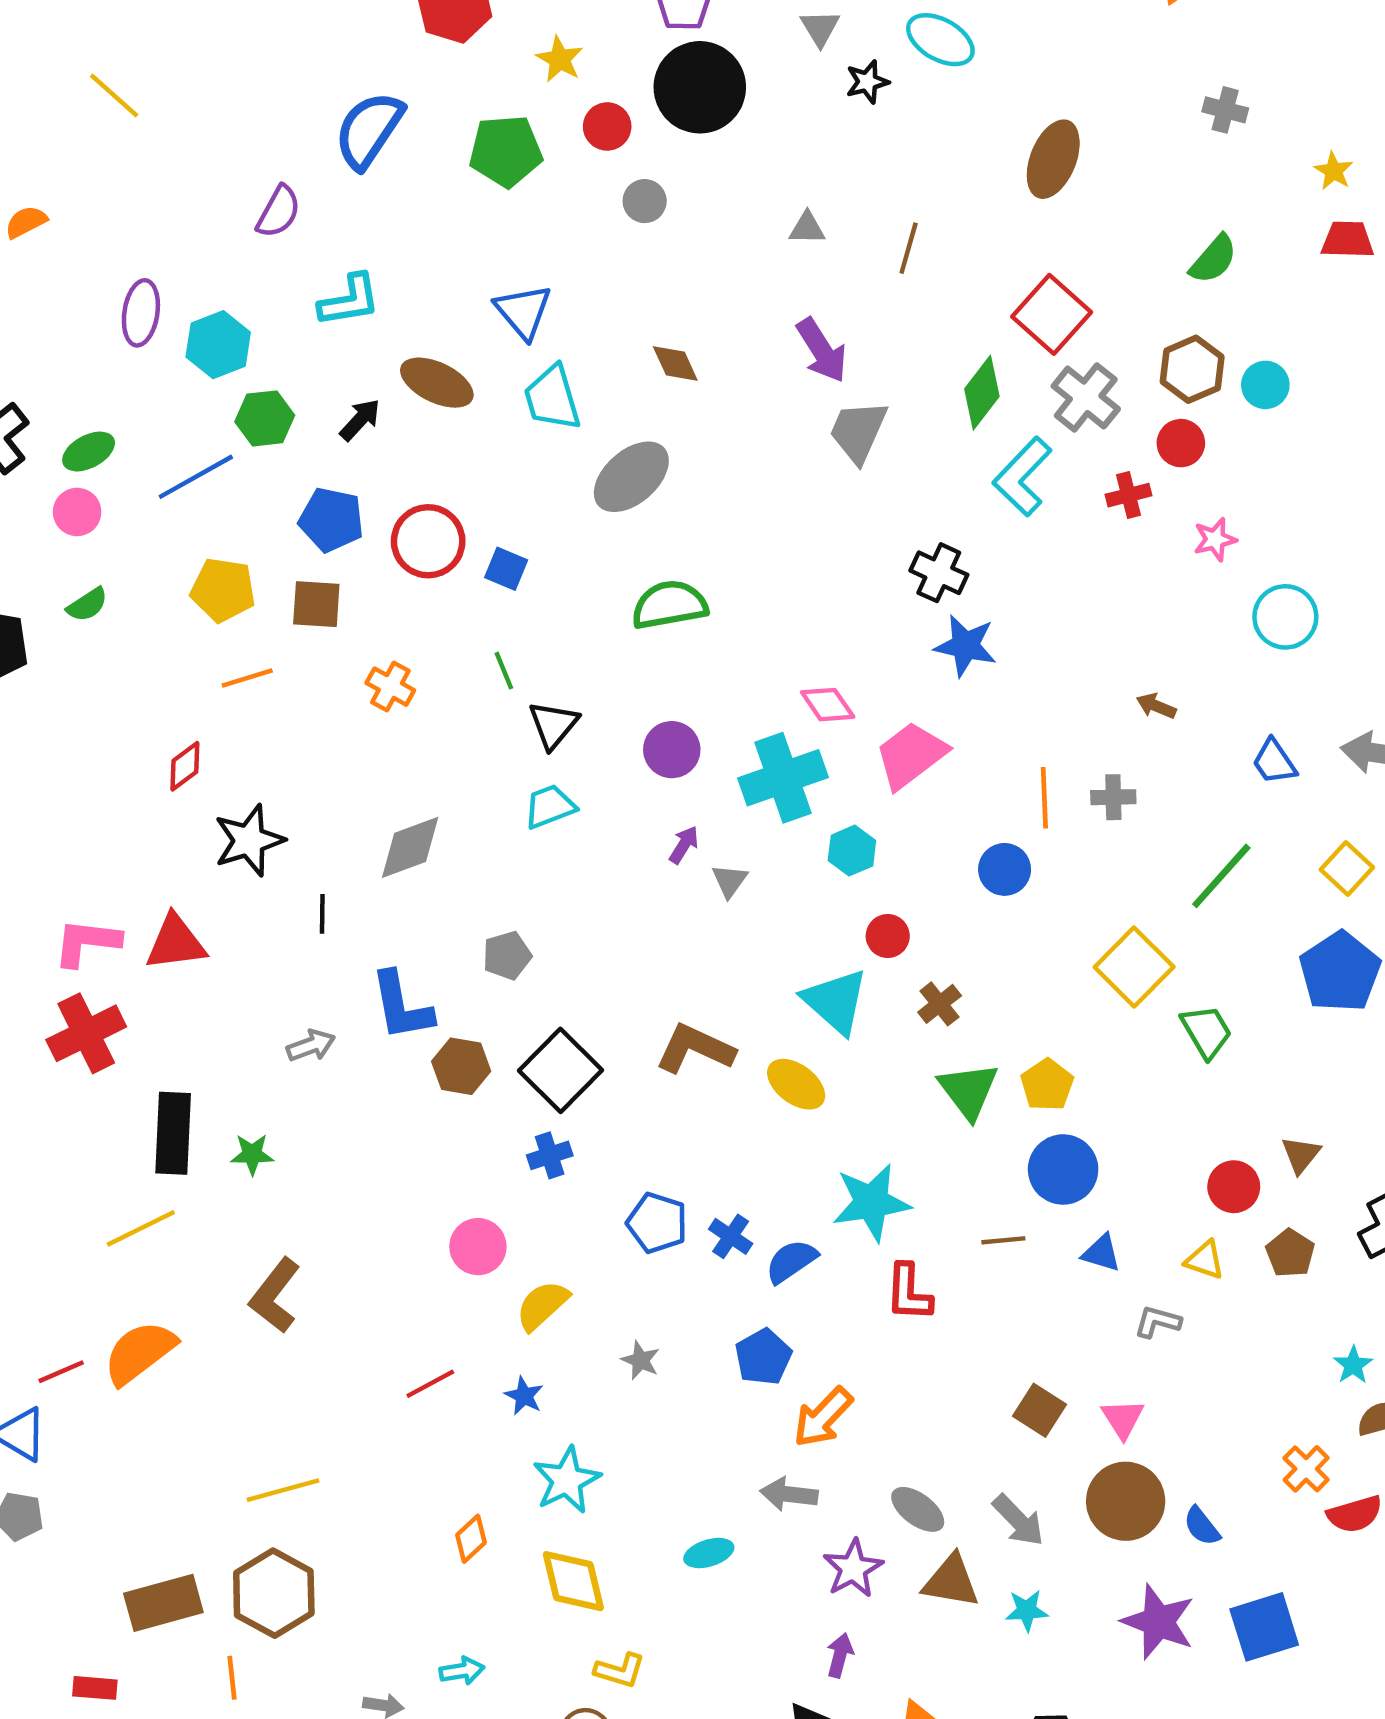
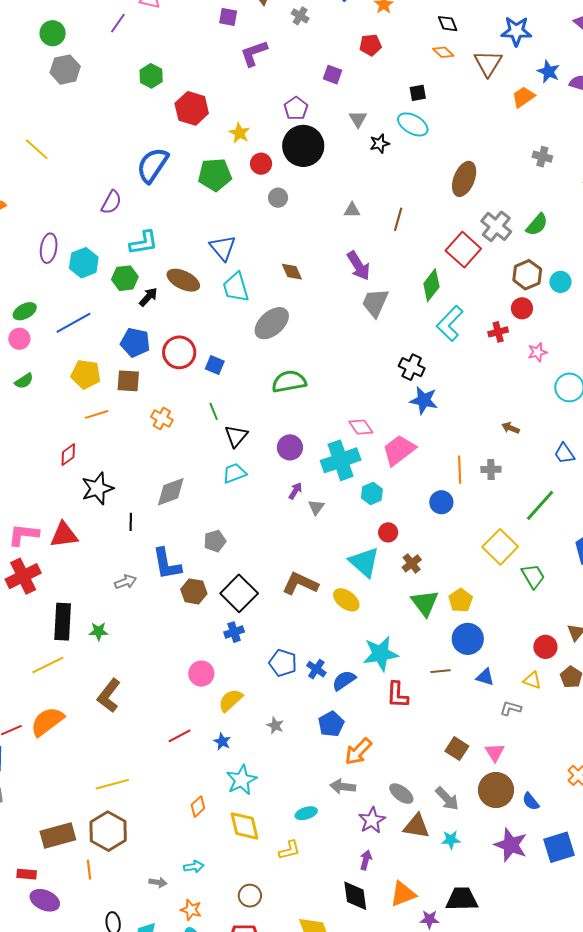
gray cross: (1086, 397) -> (496, 226), moved
green hexagon: (265, 418) -> (125, 278), moved
yellow L-shape: (620, 1670) -> (289, 850), moved, turned -30

